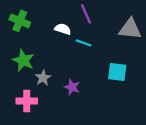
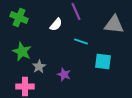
white semicircle: (63, 29) -> (56, 25), turned 112
cyan line: (84, 43) -> (81, 42), moved

